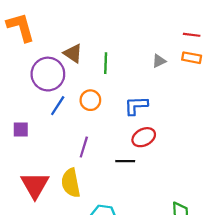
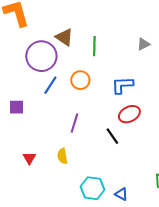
black line: (125, 161) -> (112, 136), turned 54
yellow semicircle: (71, 183) -> (62, 156), size x0.6
red triangle: (35, 185) -> (29, 158), size x0.5

